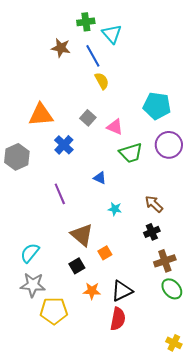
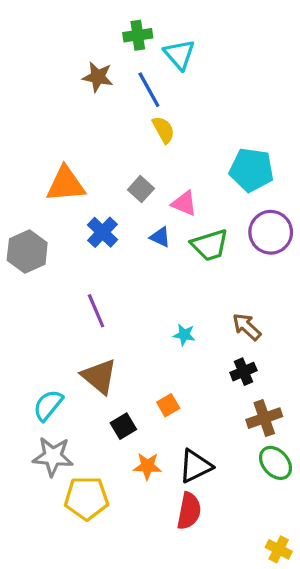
blue triangle: (100, 178) -> (160, 237), moved
brown triangle: (82, 235) -> (99, 376), moved

